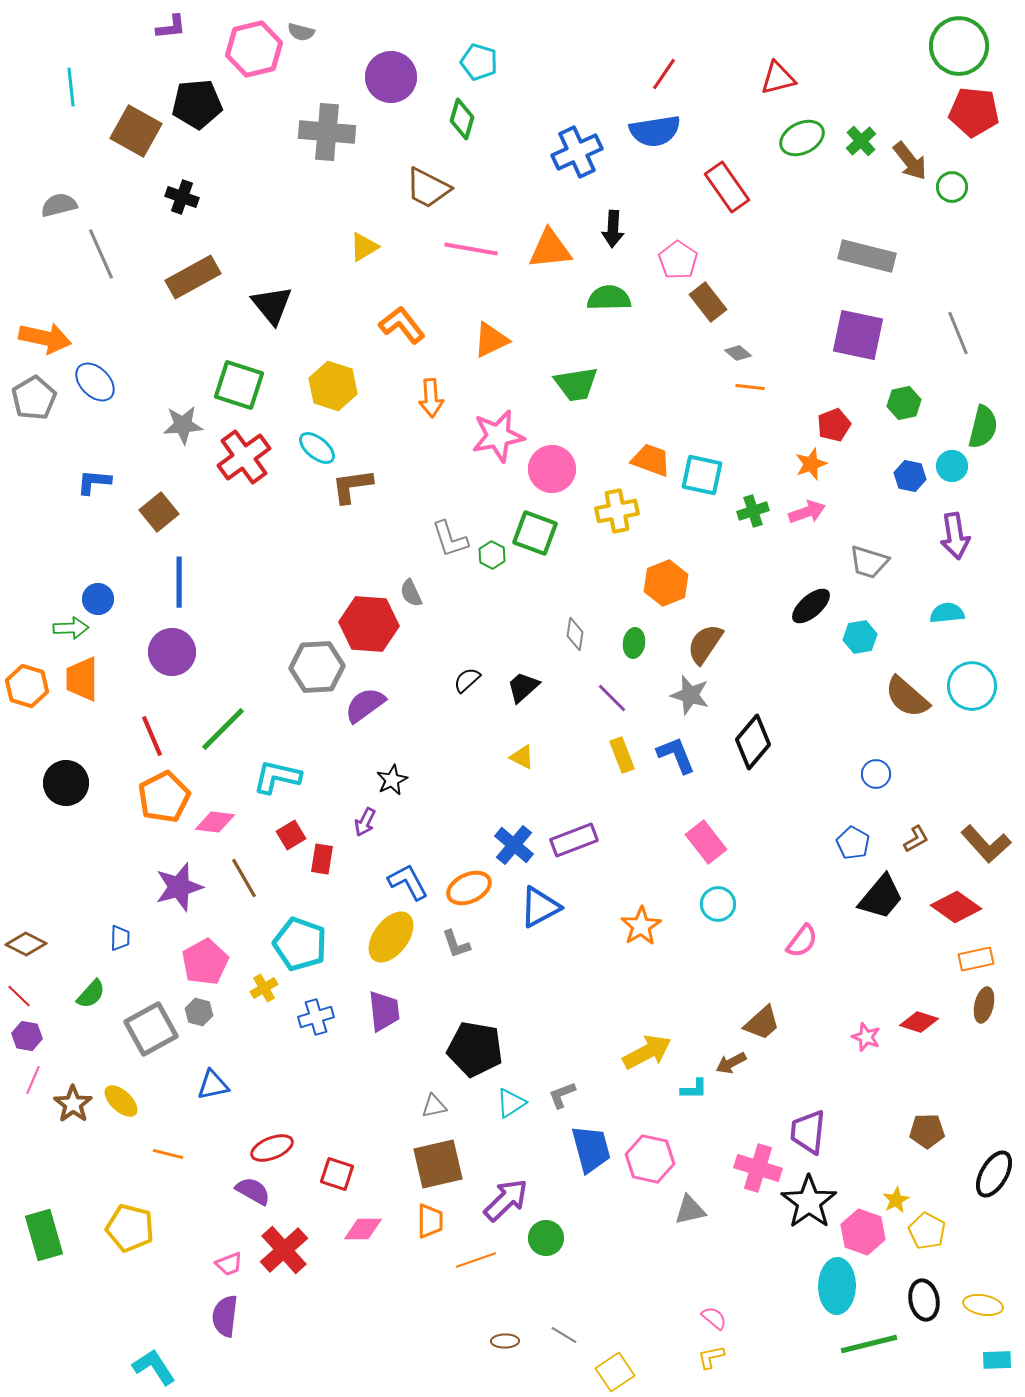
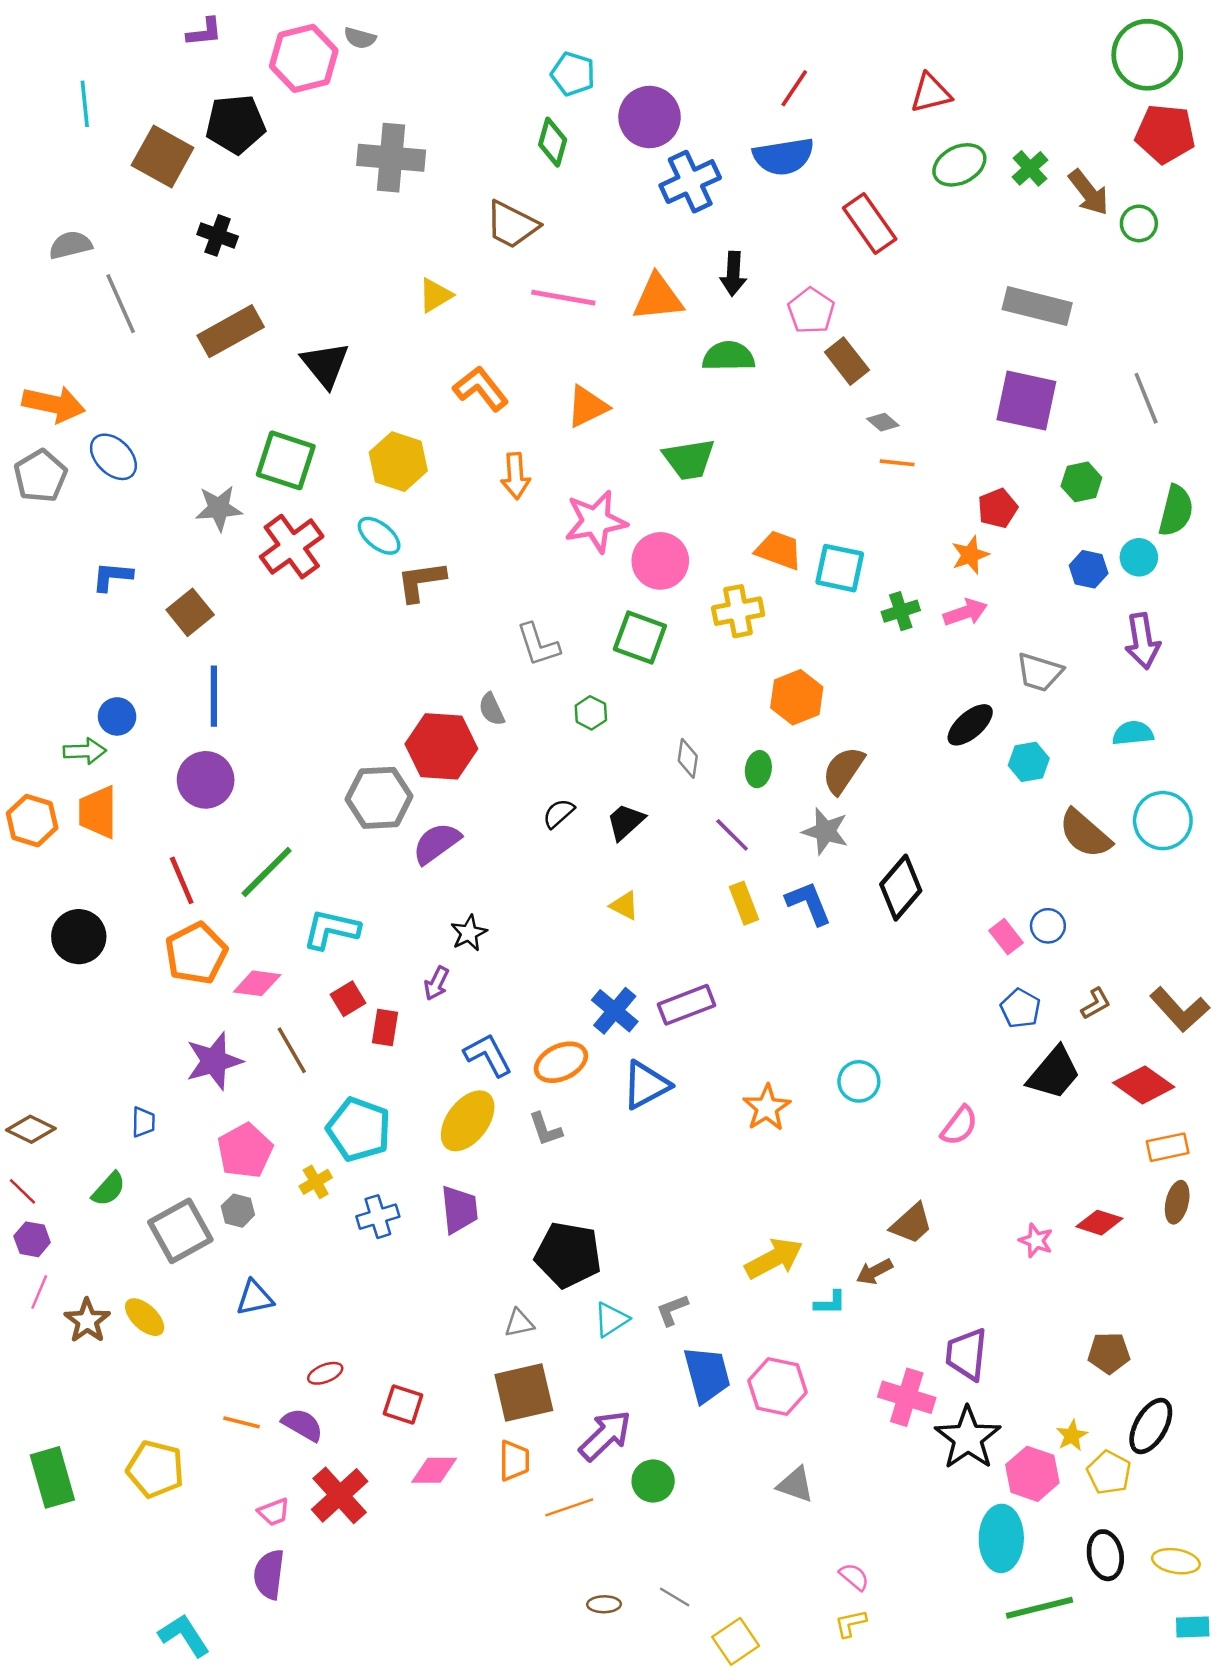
purple circle: (391, 77) -> (649, 117), moved
green hexagon: (492, 555) -> (591, 713), moved
pink rectangle: (706, 842) -> (1006, 937), moved, size x0.7
red ellipse: (272, 1148) -> (325, 1373), size x0.7
orange line: (168, 1154) -> (241, 1422), moved
black ellipse: (994, 1174) -> (1151, 1426), moved
gray triangle: (690, 1210) -> (795, 1485), moved, turned 32

